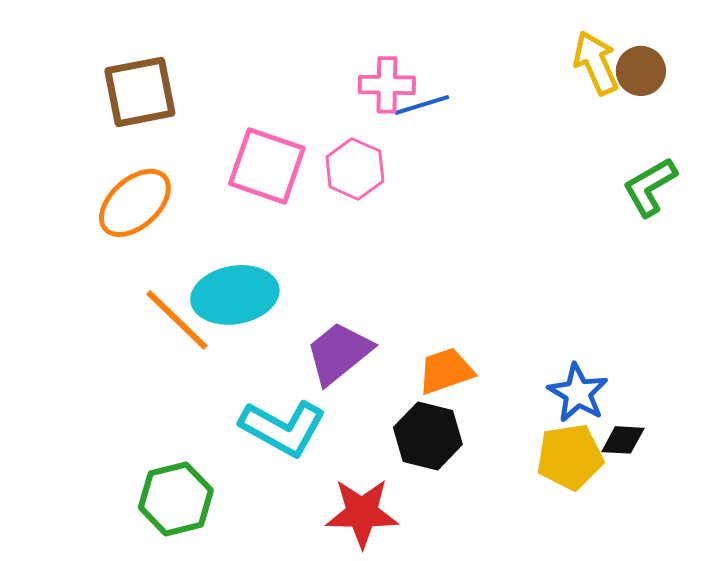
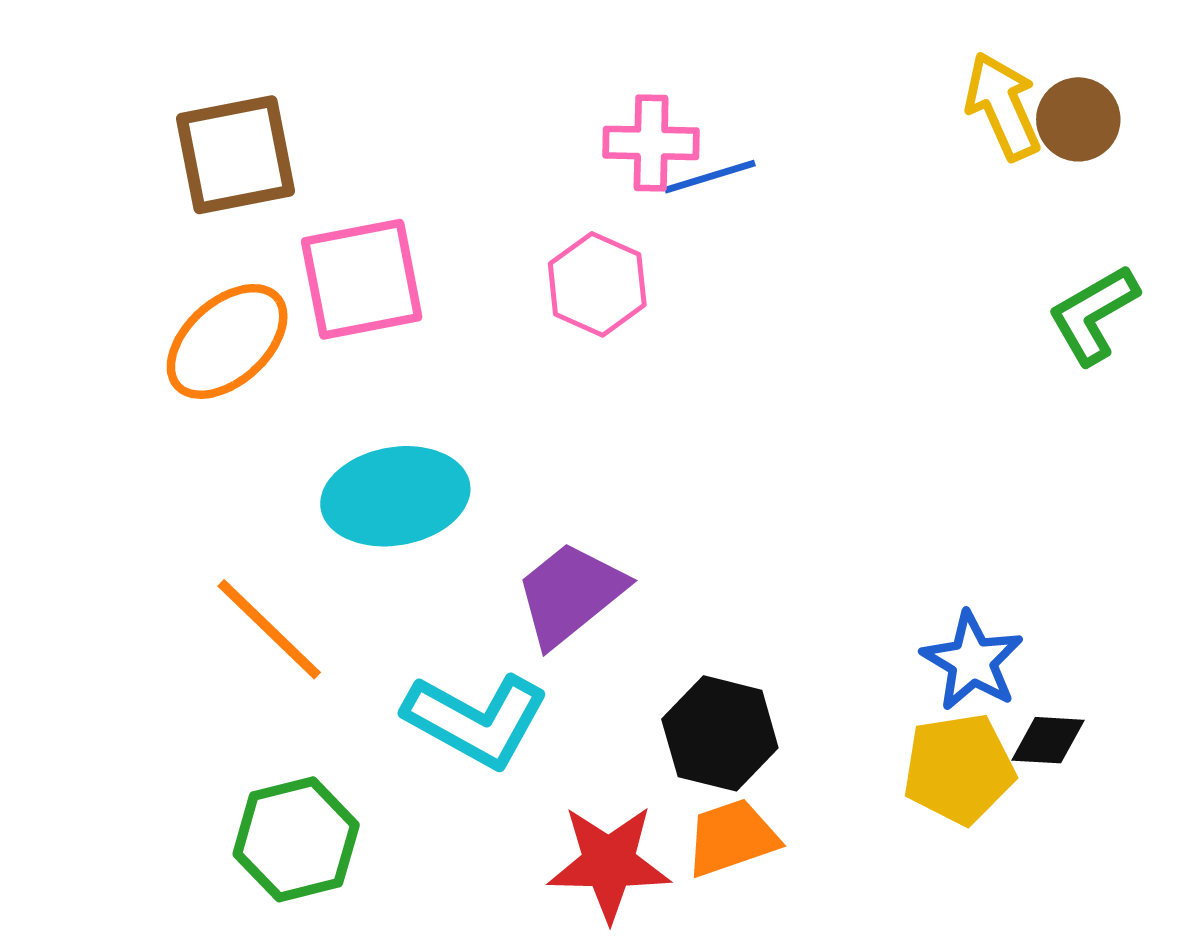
pink square: (267, 166) -> (362, 279), moved, turned -30
orange line: (177, 320) -> (269, 629), moved
orange trapezoid: (446, 371) -> (732, 838), moved

